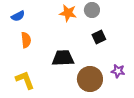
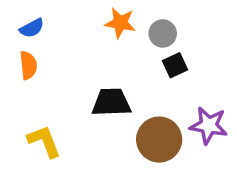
gray circle: (92, 10) -> (163, 33), moved
orange semicircle: (26, 40) -> (28, 65), moved
purple star: (118, 71) -> (209, 125), size x1.5

